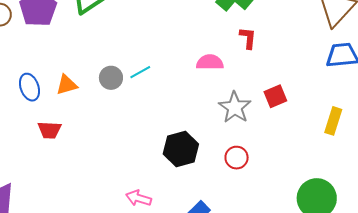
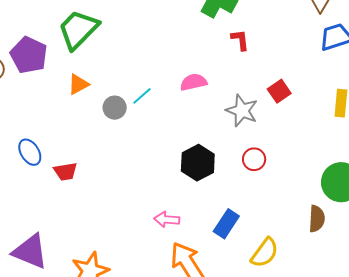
pink semicircle: (210, 62) -> (193, 82), moved
orange triangle: (67, 85) -> (78, 84), moved
blue ellipse: (29, 87) -> (30, 152), moved

